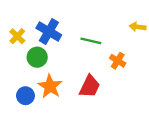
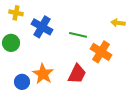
yellow cross: (17, 36) -> (16, 13), moved, turned -32
green circle: (37, 57) -> (11, 43), moved
orange cross: (118, 61) -> (101, 52), size x1.5

